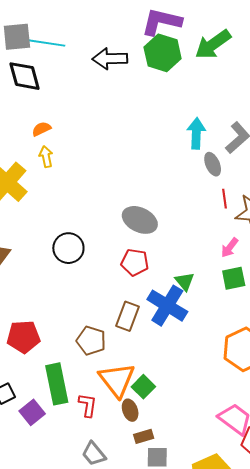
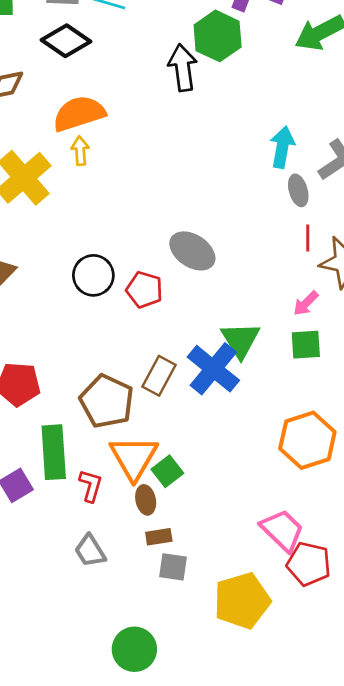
green hexagon: (163, 53) -> (218, 36), moved
black arrow: (110, 59) -> (183, 68), moved, turned 76
black diamond: (24, 76) -> (66, 41), turned -48
orange semicircle: (41, 129) -> (79, 113), size x2.0
red pentagon: (135, 262) -> (144, 290), moved
green triangle: (185, 281) -> (240, 340), size x1.5
brown pentagon: (91, 341) -> (107, 401), size x1.4

